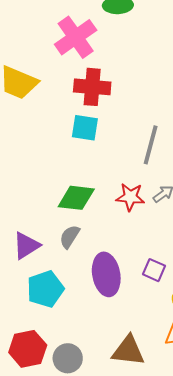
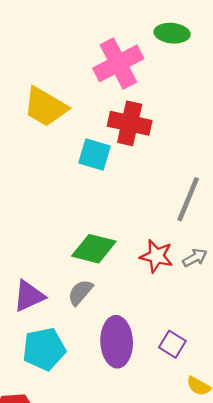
cyan square: (85, 128) -> (95, 154), moved

